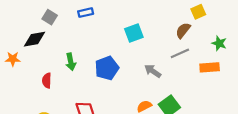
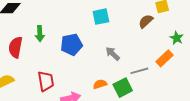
gray line: (180, 53) -> (139, 71), moved
orange rectangle: (210, 67) -> (164, 58), turned -48
red semicircle: (47, 81) -> (15, 47), size x1.5

